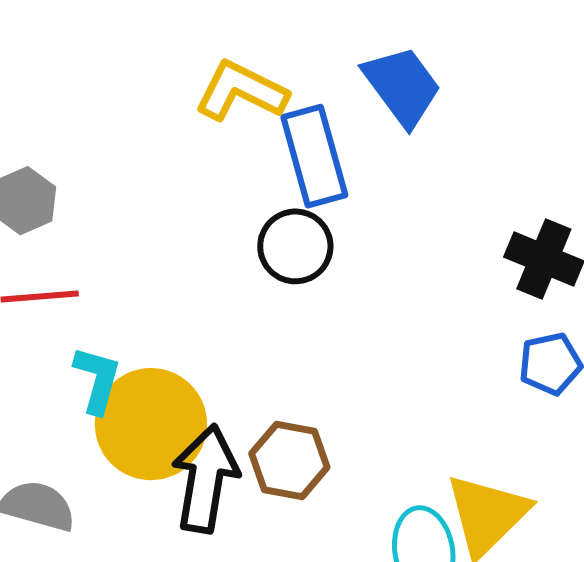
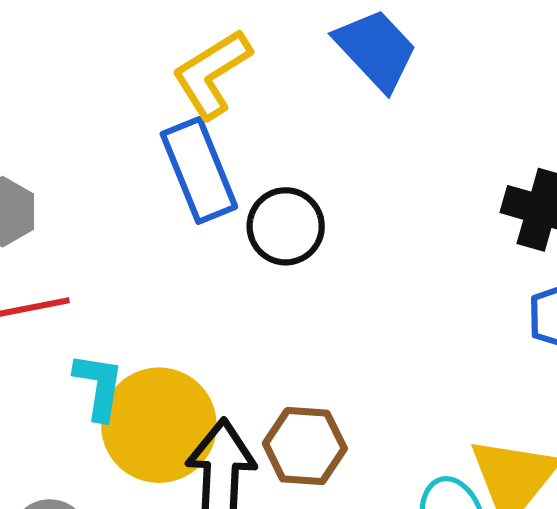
yellow L-shape: (241, 91) -> (212, 74), turned -52
blue rectangle: (314, 156) -> (199, 170), moved

